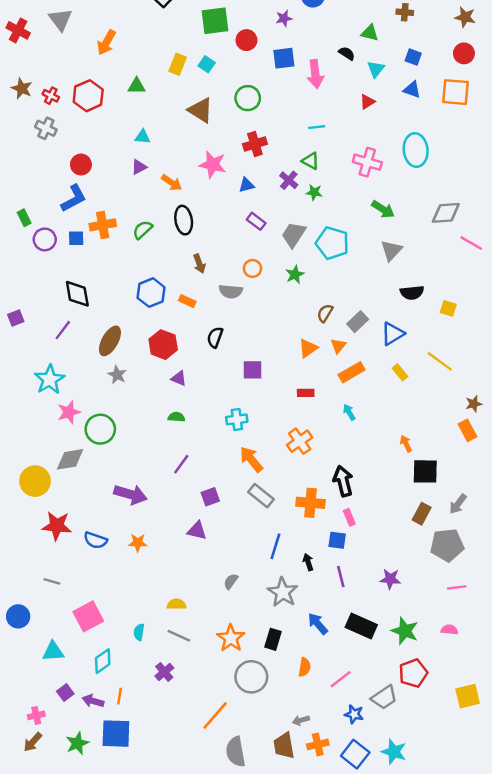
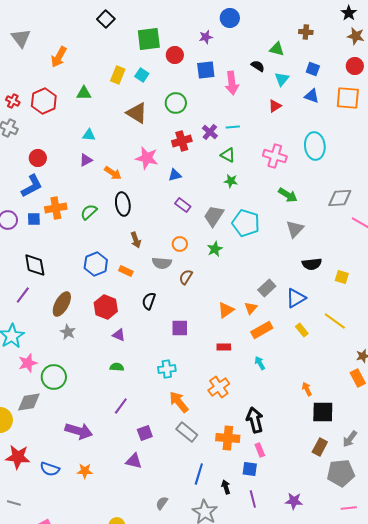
purple cross: (289, 180) -> (210, 132), moved
brown semicircle: (325, 313) -> (186, 277), moved

